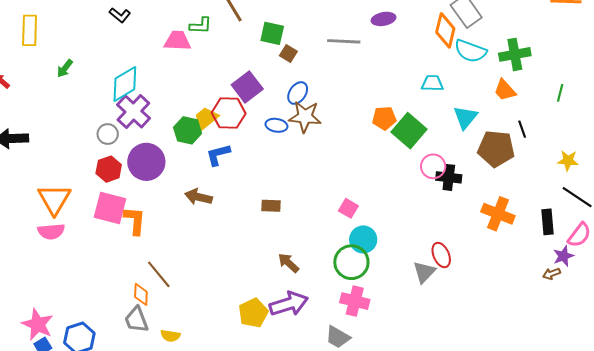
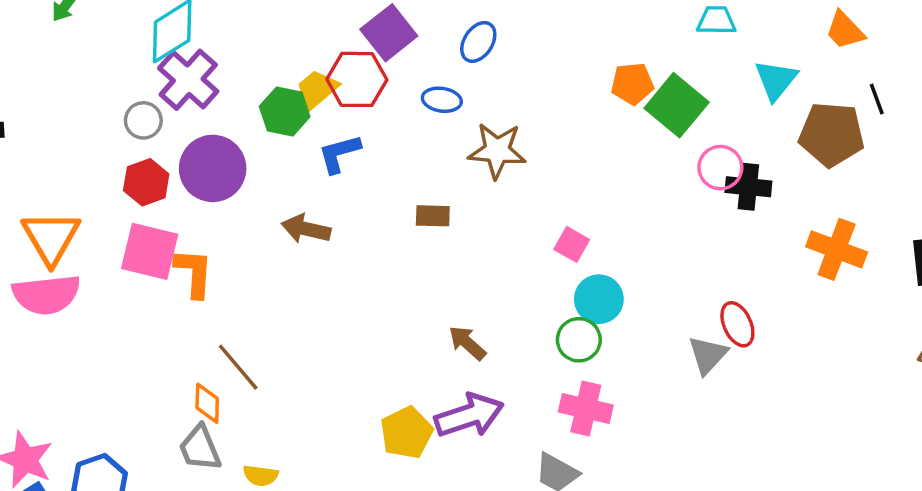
brown star: (305, 117) -> (497, 151), moved
brown rectangle: (271, 206) -> (433, 216), moved
pink semicircle: (51, 231) -> (46, 295), size x1.4
green circle: (351, 262) -> (579, 340), size x0.7

